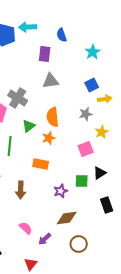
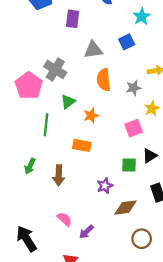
purple rectangle: (45, 54) -> (73, 19), moved
blue square: (92, 85) -> (127, 42), moved
orange semicircle: (53, 117) -> (104, 80), moved
purple star: (61, 191) -> (105, 186), moved
brown diamond: (67, 218) -> (125, 208), moved
brown circle: (79, 244) -> (142, 239), moved

